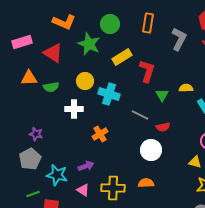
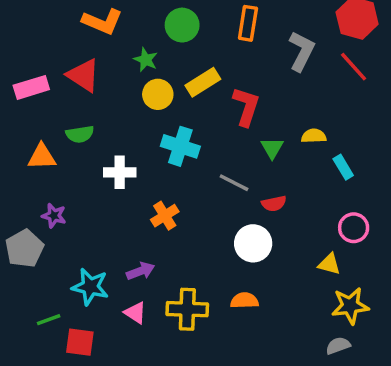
pink rectangle: (22, 42) -> (31, 87), moved
green star: (89, 44) -> (146, 60), size x0.6
orange triangle: (29, 78) -> (42, 157), moved
yellow circle: (85, 81) -> (158, 94), moved
gray pentagon: (30, 159) -> (24, 249), moved

